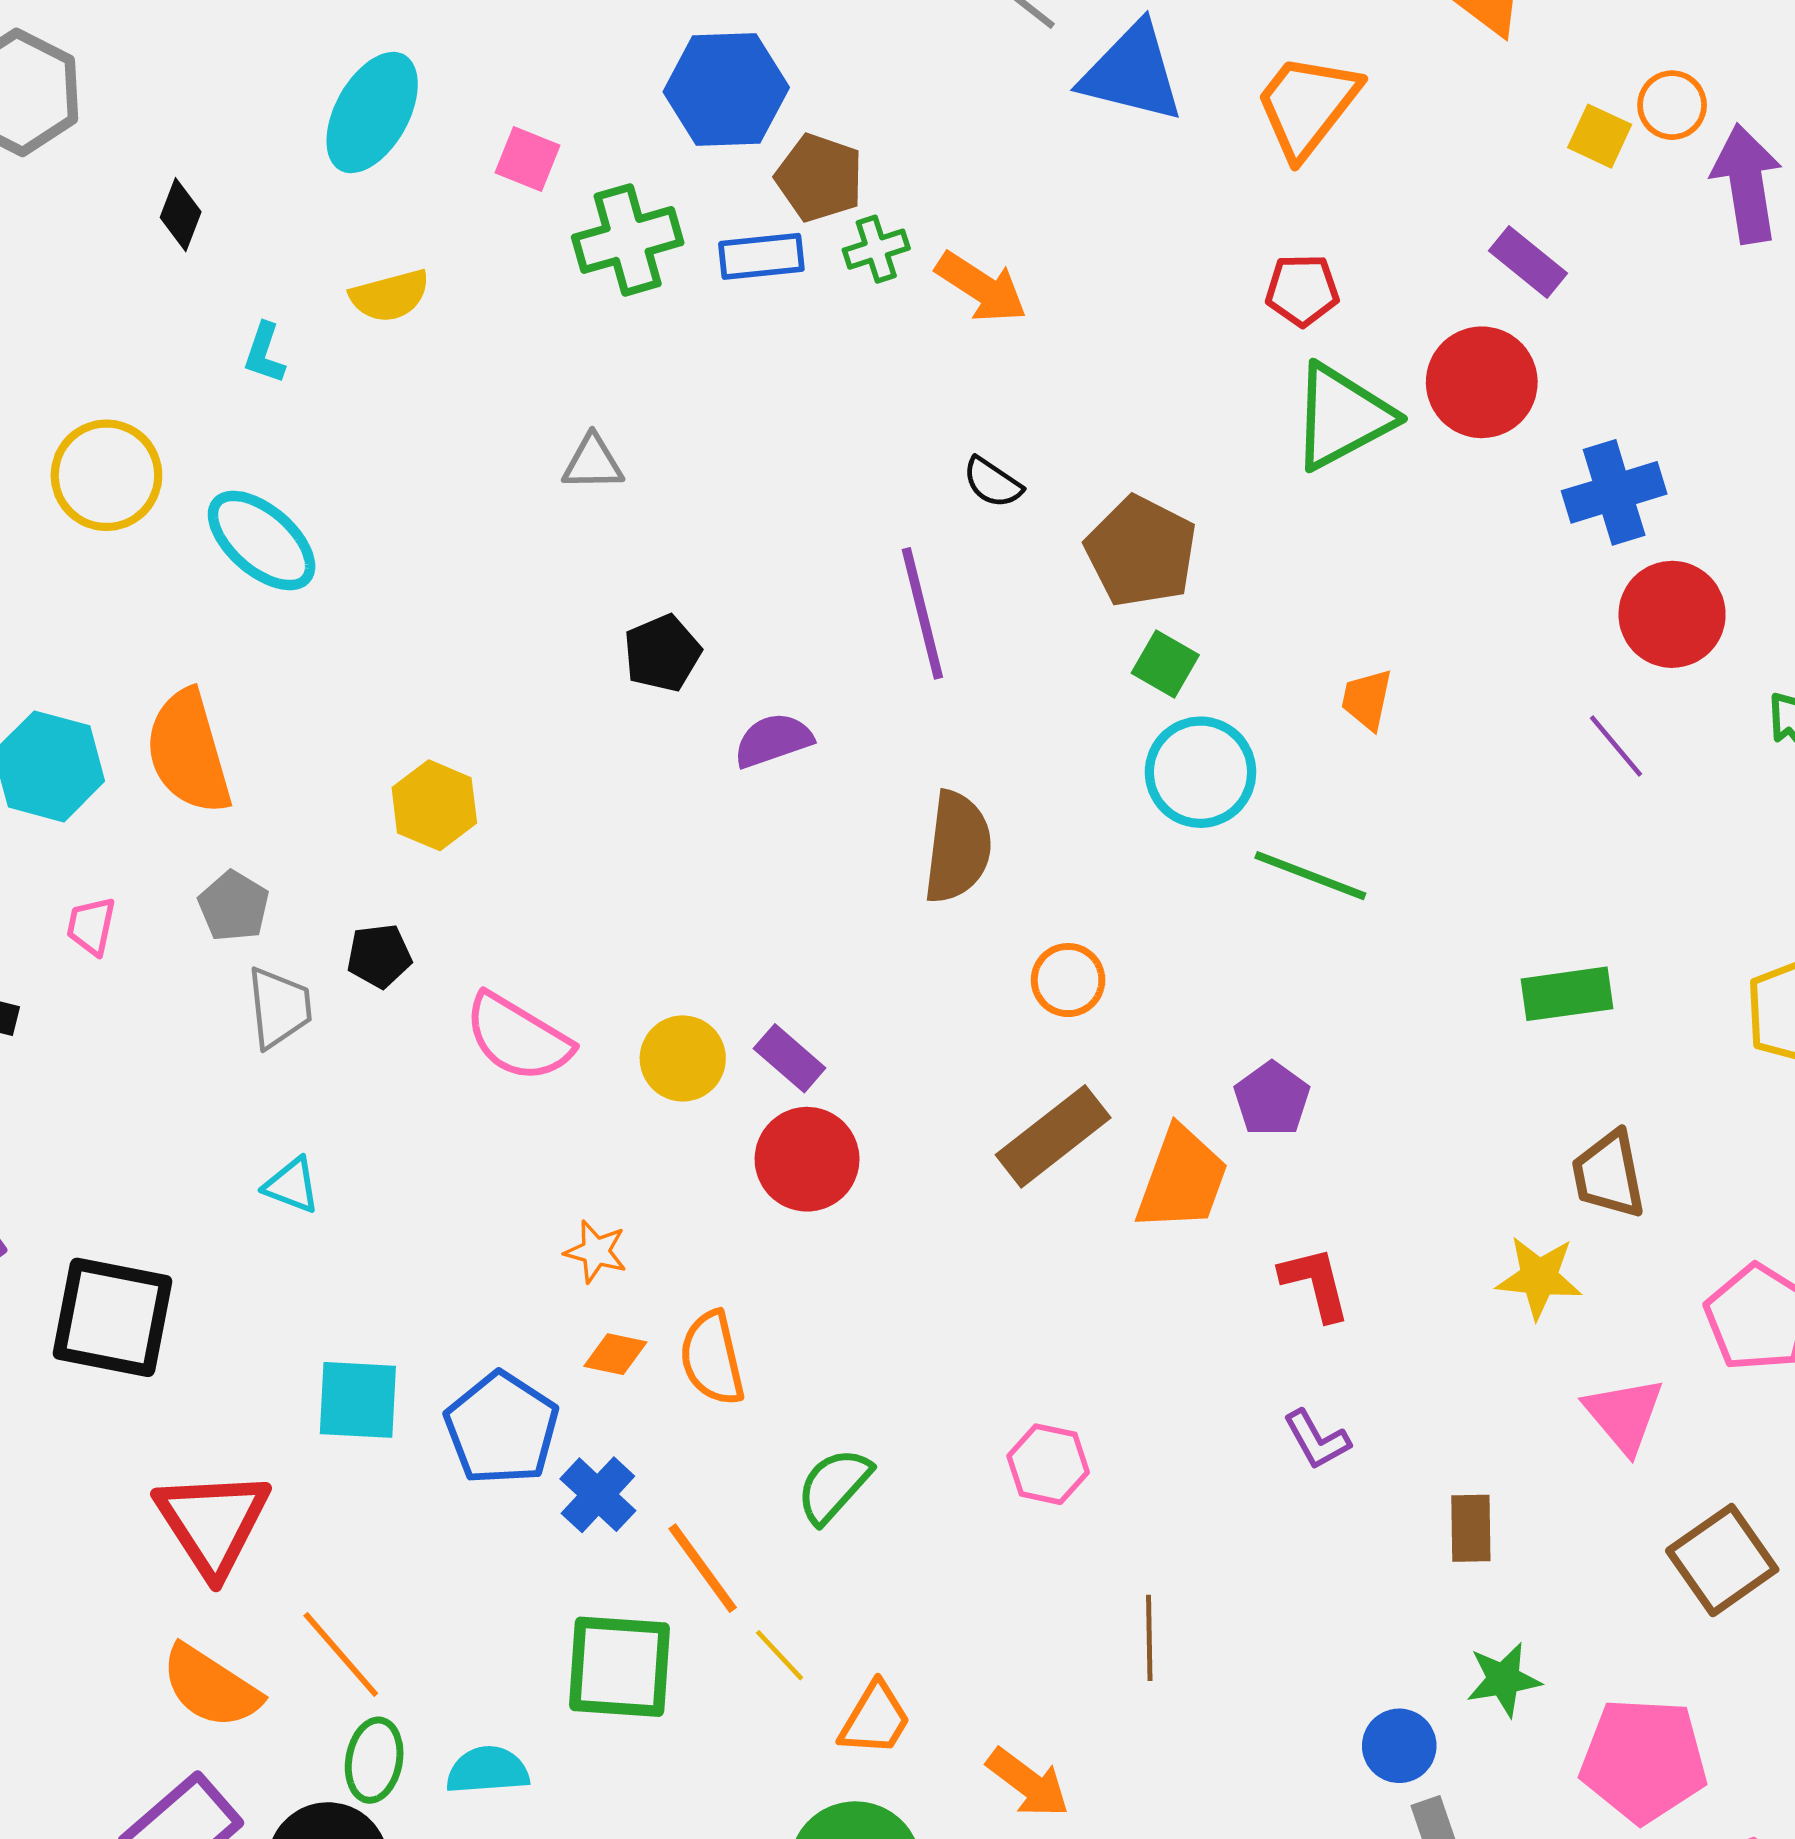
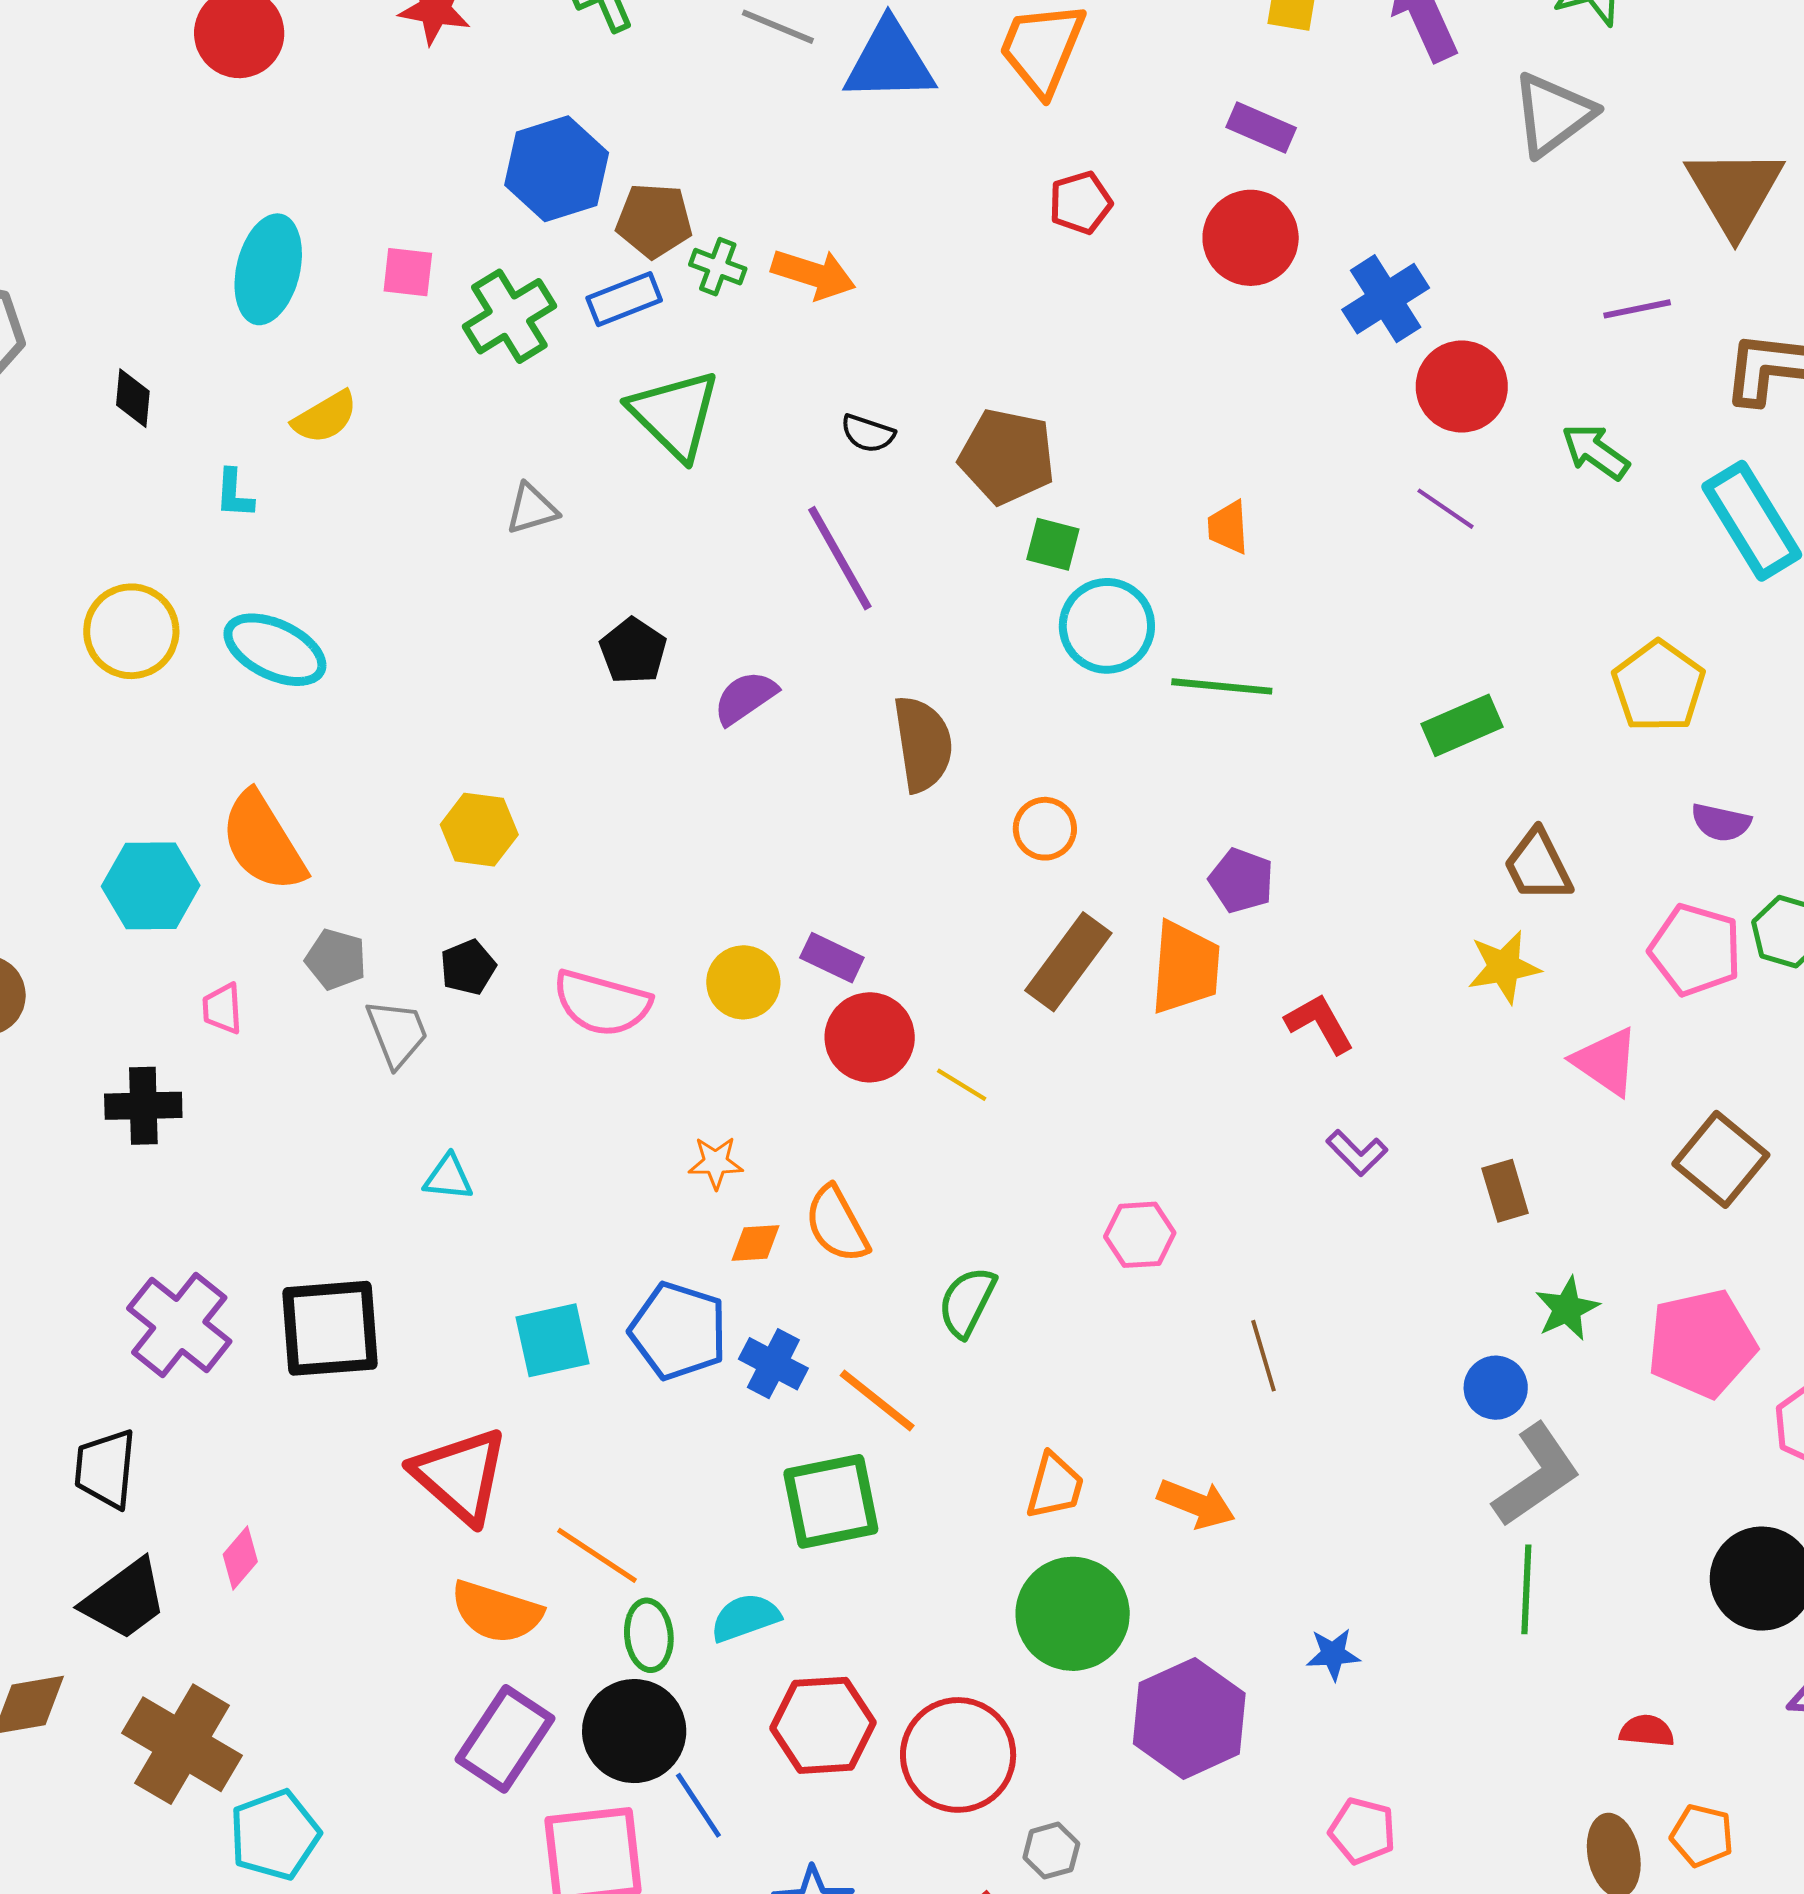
green cross: (876, 249) -> (718, 267), turned -36
green triangle: (1342, 417) -> (675, 414), moved, turned -32
yellow line: (780, 1655) -> (962, 1085), moved

